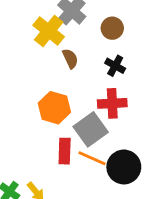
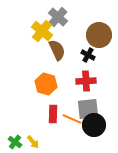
brown circle: (112, 28) -> (99, 35), moved, size x1.6
brown semicircle: (70, 59) -> (57, 50), size x1.5
gray square: (91, 129) -> (88, 109), moved, turned 30

